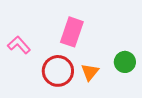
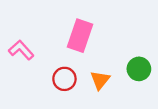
red circle: (58, 71) -> (64, 79), size x0.7

